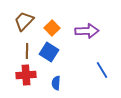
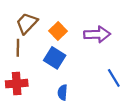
brown line: (27, 51) -> (18, 48), moved
red cross: (26, 75) -> (17, 84), moved

